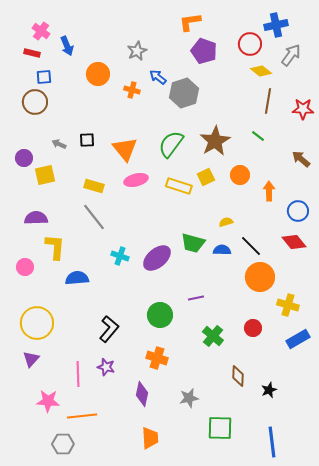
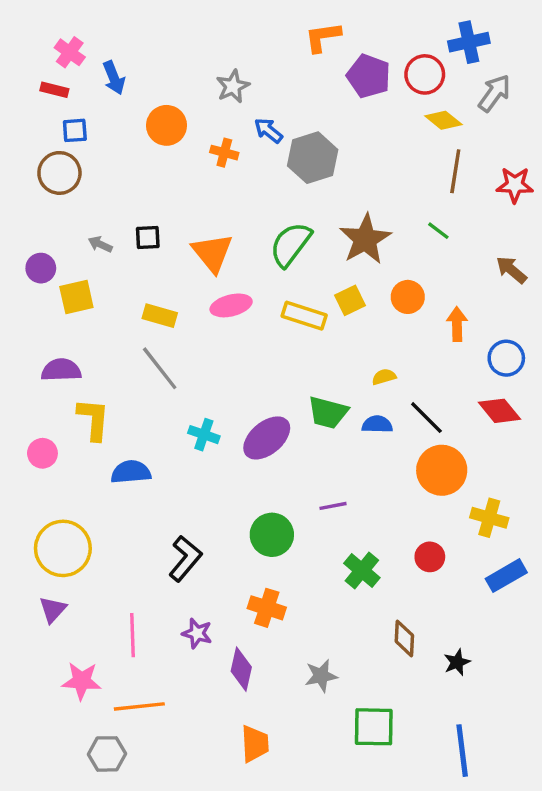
purple pentagon: (204, 51) -> (369, 76), moved
purple star: (106, 367) -> (197, 633), moved

